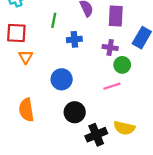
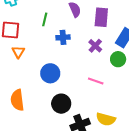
purple cross: (110, 48) -> (95, 46), turned 32
green circle: (122, 65) -> (118, 59), moved
pink line: (112, 86) -> (96, 81), turned 35

